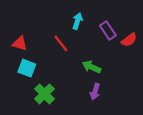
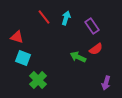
red semicircle: (129, 40) -> (96, 49), moved
red line: (61, 43) -> (44, 17), moved
purple arrow: (95, 92) -> (106, 83), moved

